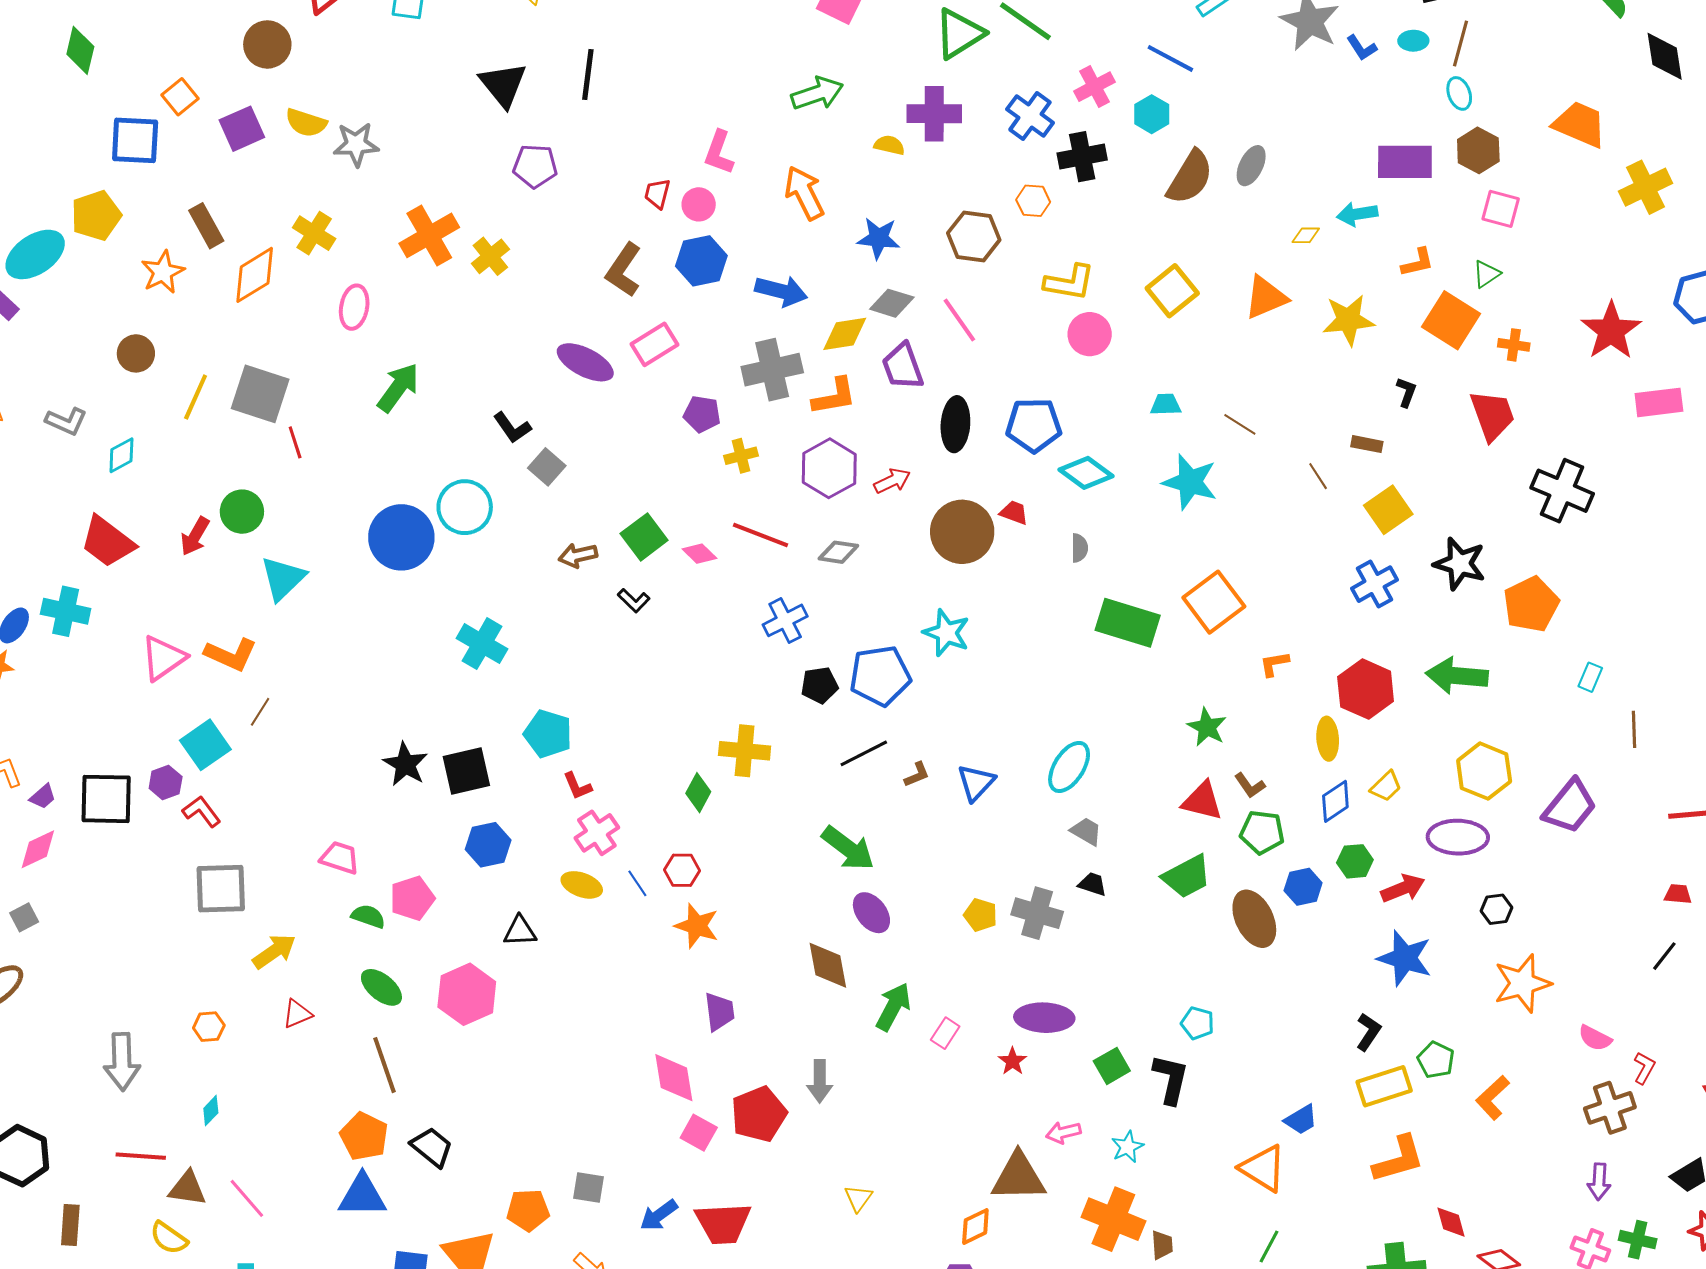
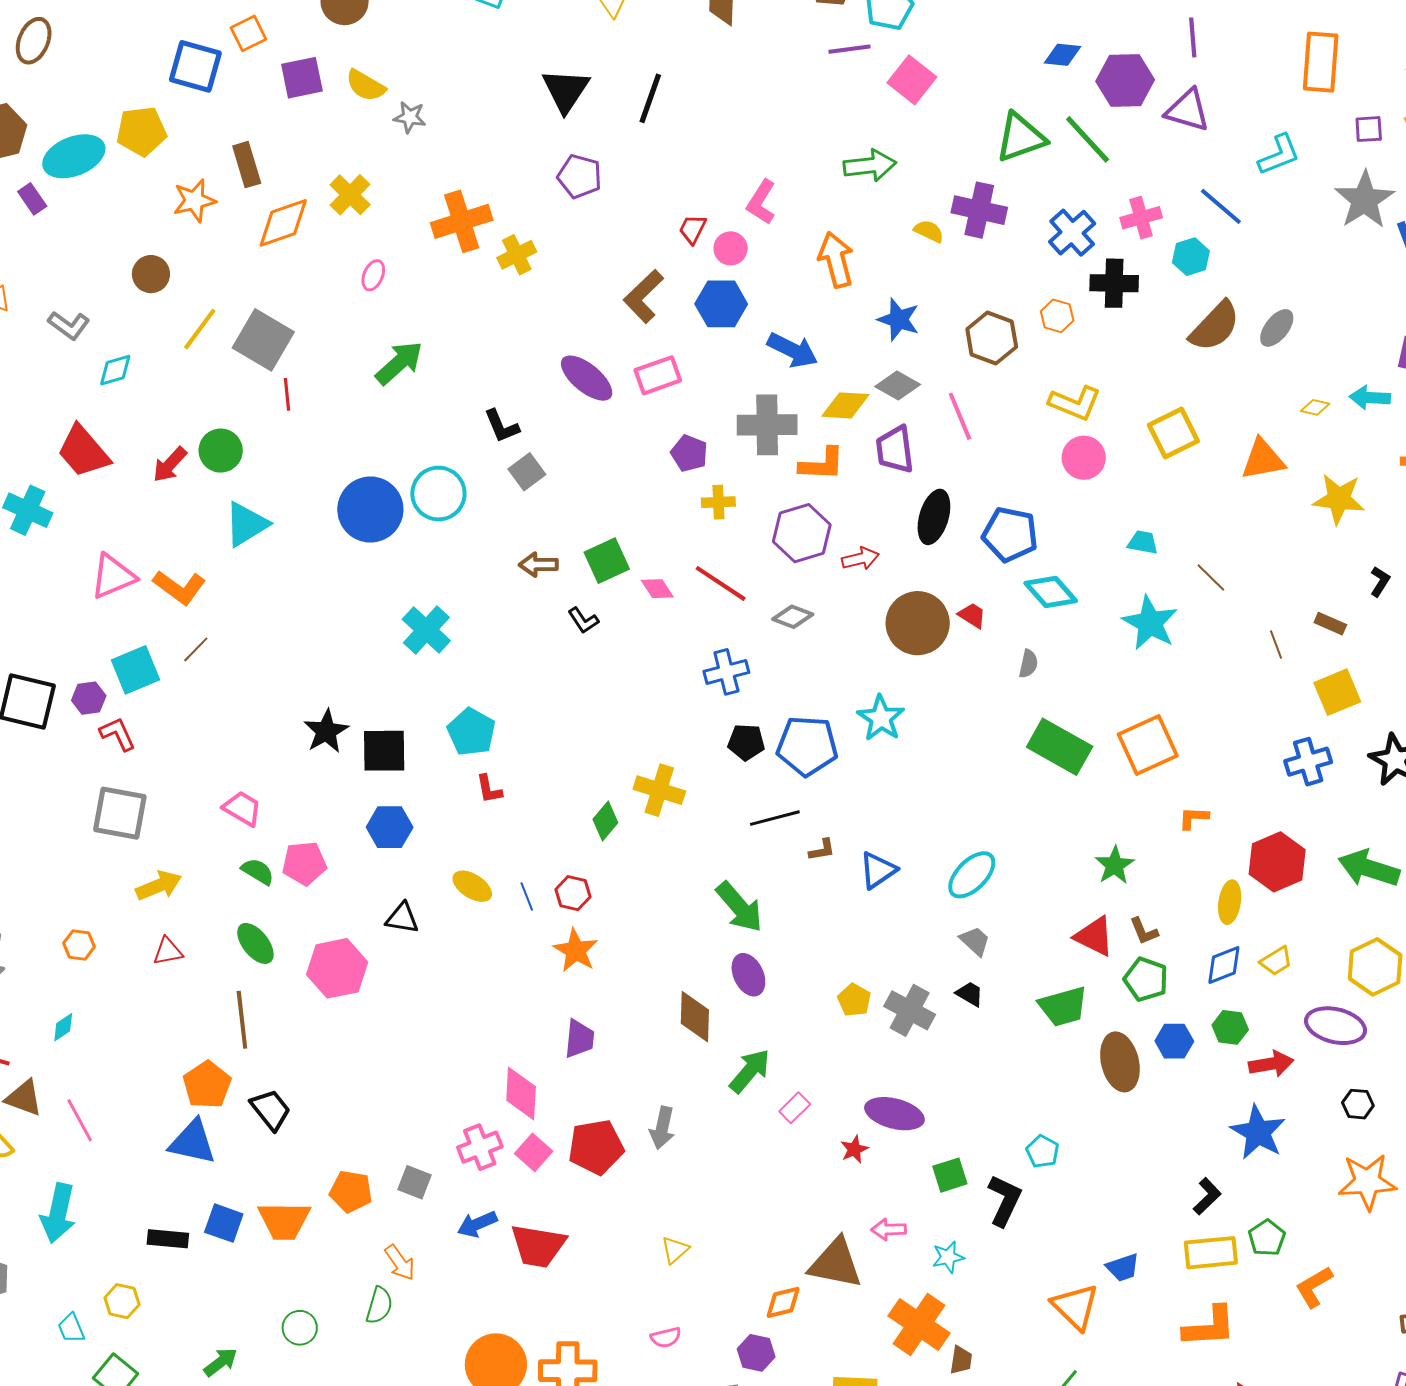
gray star: (356, 144) -> (410, 117), size x0.7
pink ellipse: (354, 307) -> (373, 275), size x0.7
pink cross: (597, 833) -> (480, 1147), moved

